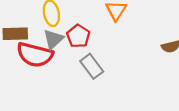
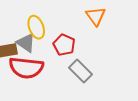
gray triangle: (53, 39) -> (26, 43), moved, turned -35

